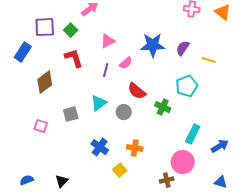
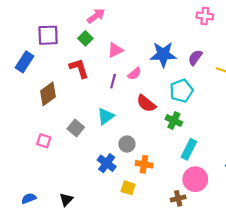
green square: (71, 30) -> (85, 38), moved
cyan pentagon: (187, 86) -> (181, 91), moved
gray circle: (124, 112) -> (127, 144), moved
gray square: (71, 114) -> (76, 128), turned -35
cyan rectangle: (193, 134) -> (189, 149), moved
yellow square: (120, 170) -> (128, 188), turned -32

